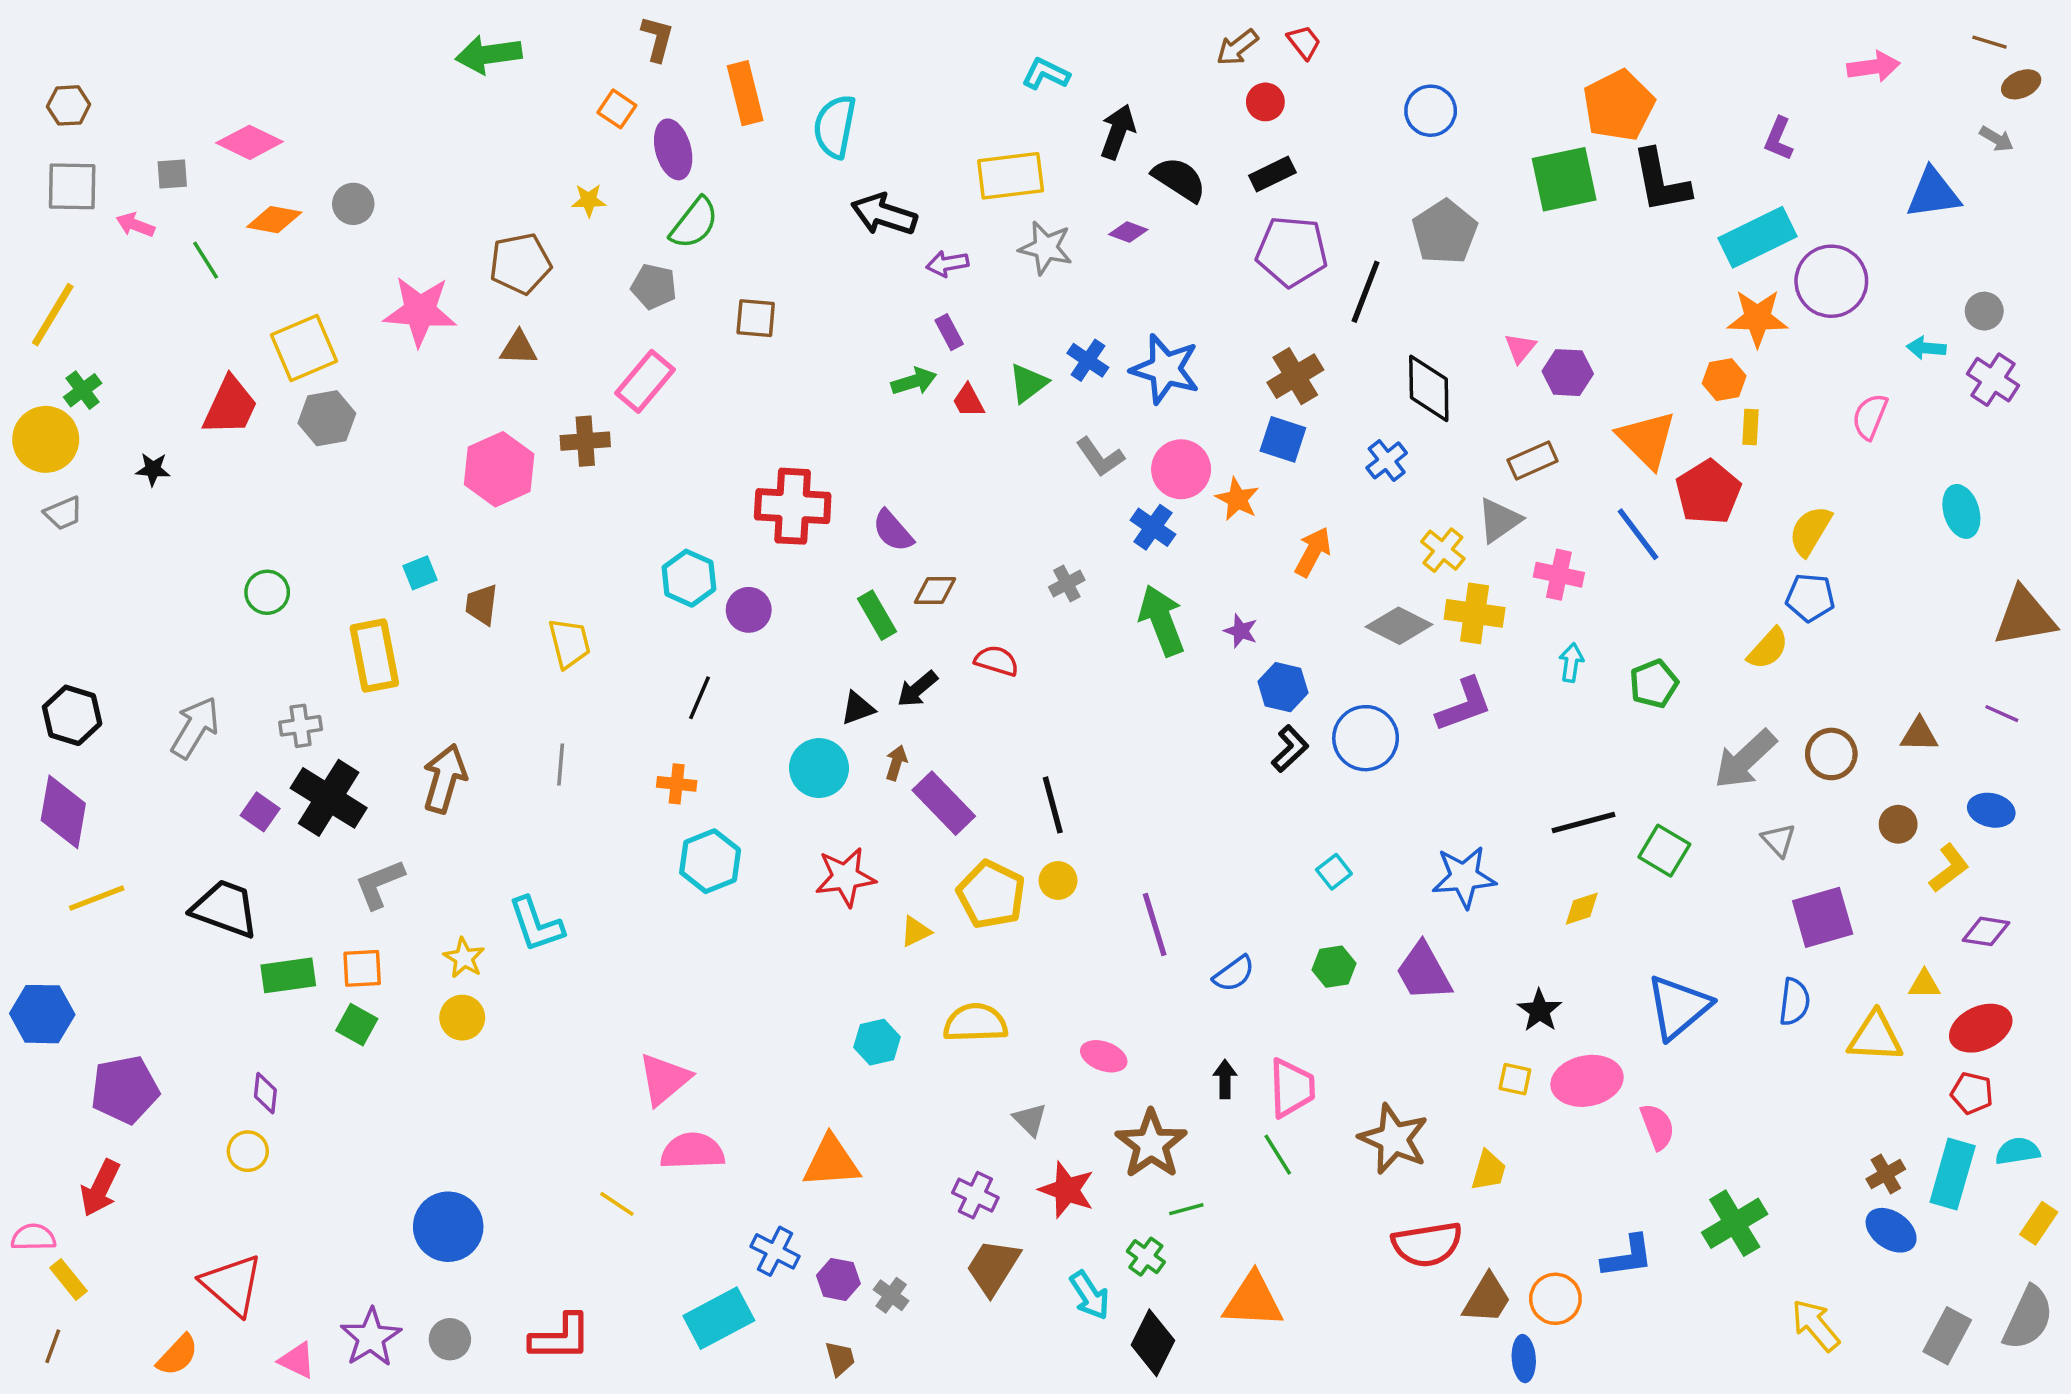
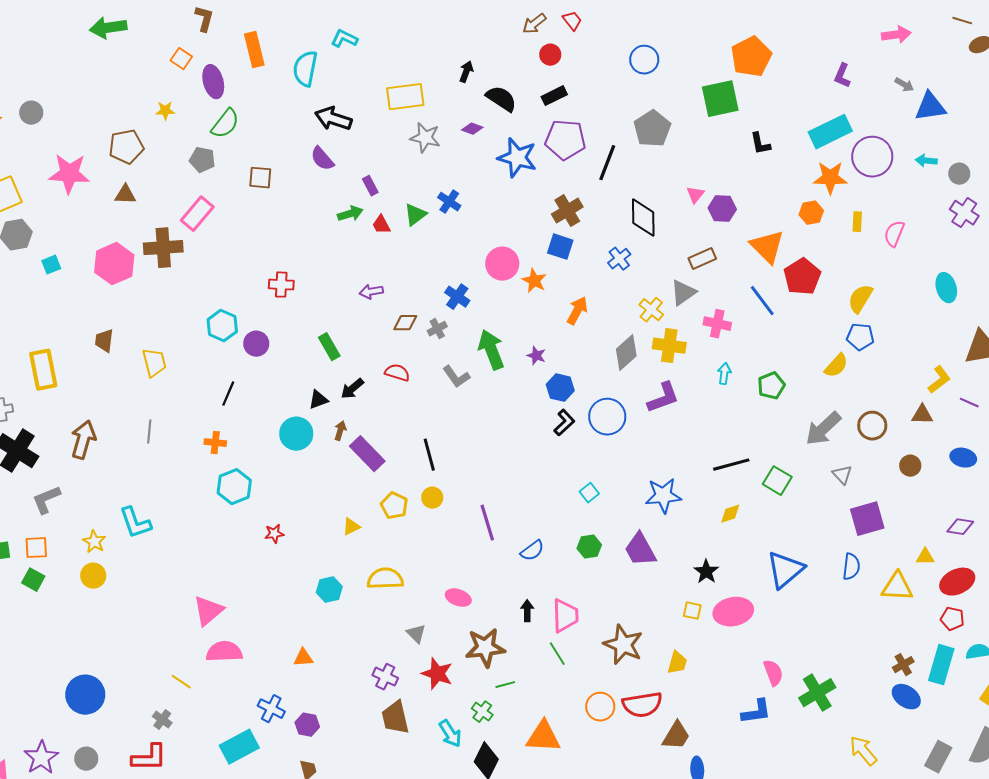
cyan L-shape: (1046, 74) -> (344, 39), moved
black arrow: (1118, 132) -> (466, 72), size x0.7
gray arrow: (1997, 139) -> (904, 85), moved
black L-shape: (1661, 181) -> (760, 144), moved, size x0.6
purple arrow: (947, 264) -> (371, 292), moved
cyan arrow: (1926, 348) -> (926, 161), moved
blue star: (1165, 369) -> (517, 158), moved
yellow rectangle: (1750, 427) -> (857, 222), moved
brown cross: (585, 441) -> (163, 248), size x1.4
gray L-shape: (1100, 457) -> (456, 377), moved
red cross: (793, 506) -> (281, 285), size x0.6
blue cross: (1153, 527) -> (457, 297), moved
purple semicircle: (893, 531) -> (322, 159), moved
cyan square: (420, 573) -> (51, 265), moved
brown diamond: (935, 591) -> (405, 323), moved
gray diamond: (1399, 626) -> (626, 353), turned -69
yellow L-shape: (1949, 868) -> (939, 380), moved
red star: (845, 877) -> (274, 534), moved, size x0.6
yellow pentagon: (991, 895) -> (394, 506), size x0.7
pink semicircle: (1657, 1127) -> (773, 673), moved
brown star: (1151, 1144) -> (485, 648), turned 30
orange triangle: (831, 1162) -> (303, 658), size x0.6
brown trapezoid: (993, 1267) -> (395, 718), turned -45
gray cross: (891, 1295) -> (162, 720), moved
orange circle: (1555, 1299) -> (600, 707), moved

